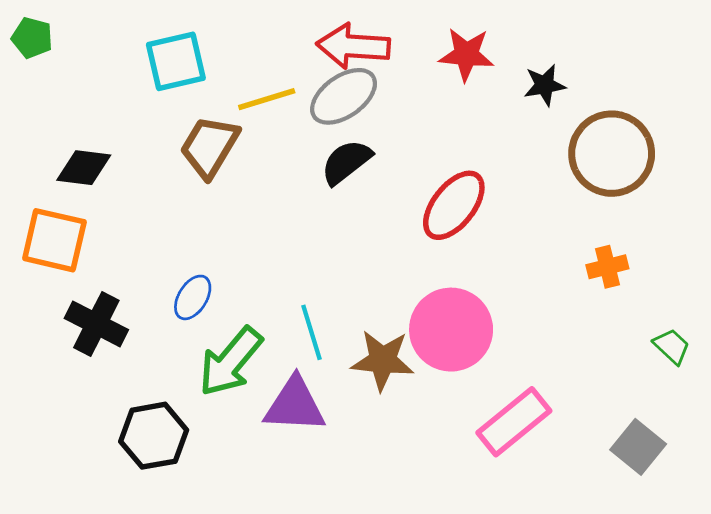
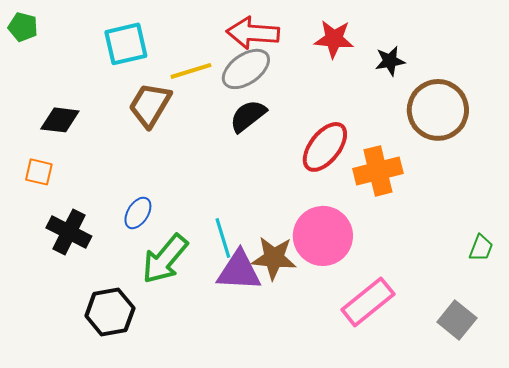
orange square: (54, 240) -> (39, 172), size x0.6
orange cross: (607, 267) -> (378, 171), moved, size x1.6
green trapezoid: (672, 346) -> (481, 248), turned 68
purple triangle: (295, 405) -> (239, 271), moved

